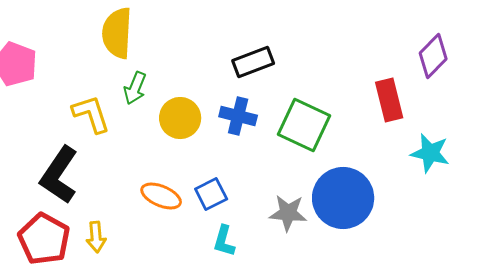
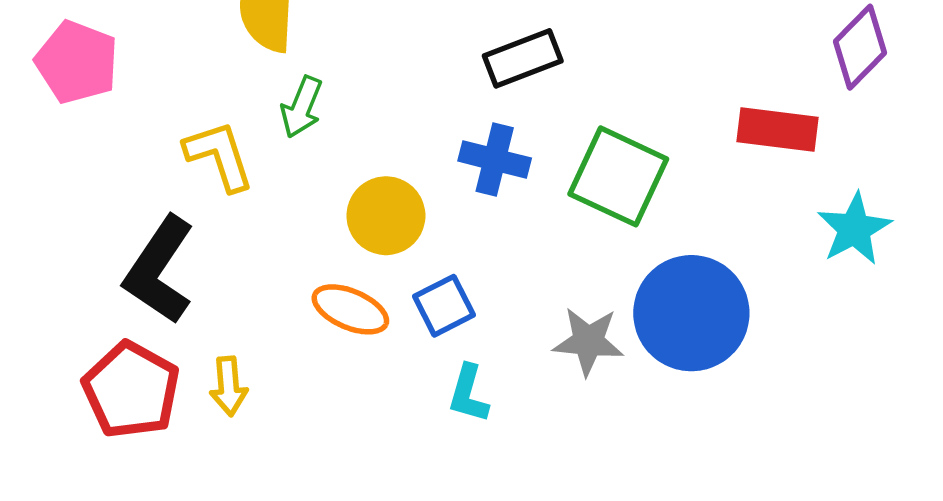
red rectangle: (389, 100) -> (778, 130), turned -69
yellow circle: (180, 118) -> (386, 216), moved
cyan star: (430, 153) -> (854, 229), turned 30

